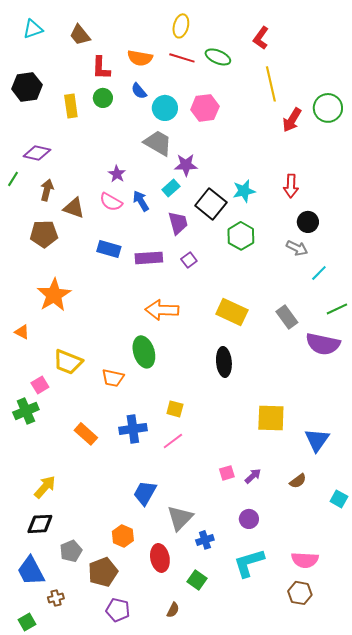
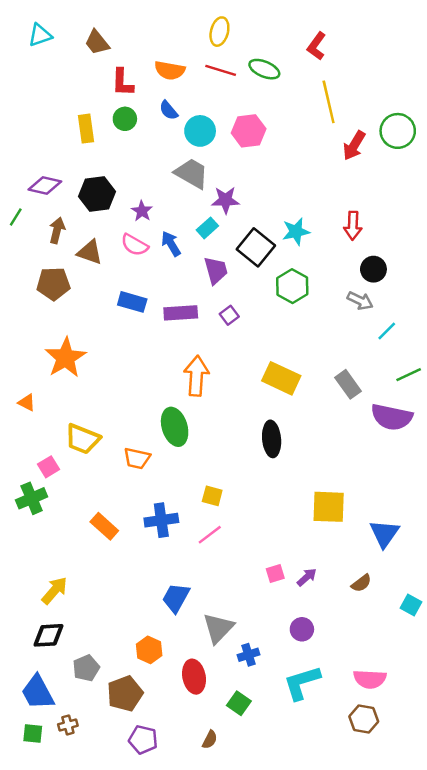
black hexagon: (27, 87) -> (97, 194), moved
orange arrow: (162, 310) -> (196, 376), turned 92
green square: (27, 622) -> (33, 734), moved, turned 36

